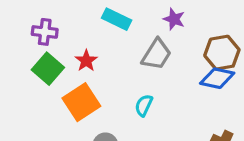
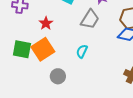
green square: (48, 69) -> (22, 49), moved, turned -30

